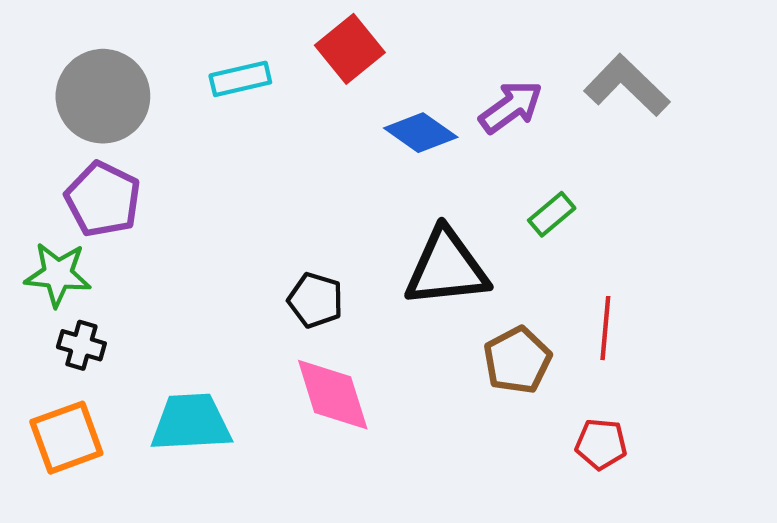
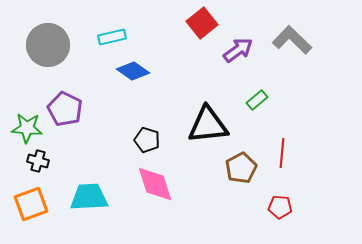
red square: (350, 49) -> (202, 23), moved
blue diamond: (421, 133) -> (133, 71), moved
purple pentagon: (103, 199) -> (65, 109), moved

